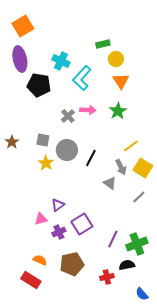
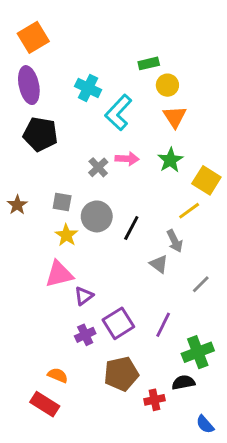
black pentagon: (39, 85) -> (40, 134), moved
yellow square: (143, 168) -> (206, 180), moved
pink triangle: (41, 219) -> (59, 274), moved, size x1.5
purple line: (113, 239) -> (163, 325), moved
brown pentagon: (72, 264) -> (121, 374), moved

